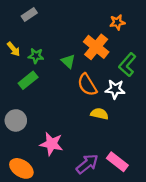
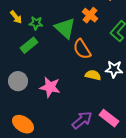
orange cross: (96, 47) -> (90, 15), size x0.7
green triangle: (68, 61) -> (65, 28), size x1.6
white star: (115, 89) -> (114, 69), moved
pink star: (52, 144) -> (50, 87), moved

